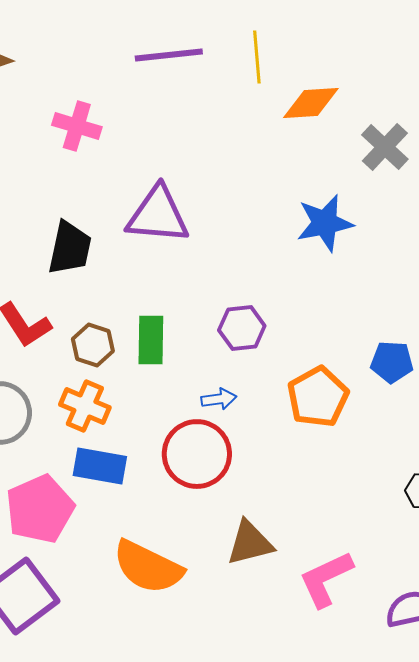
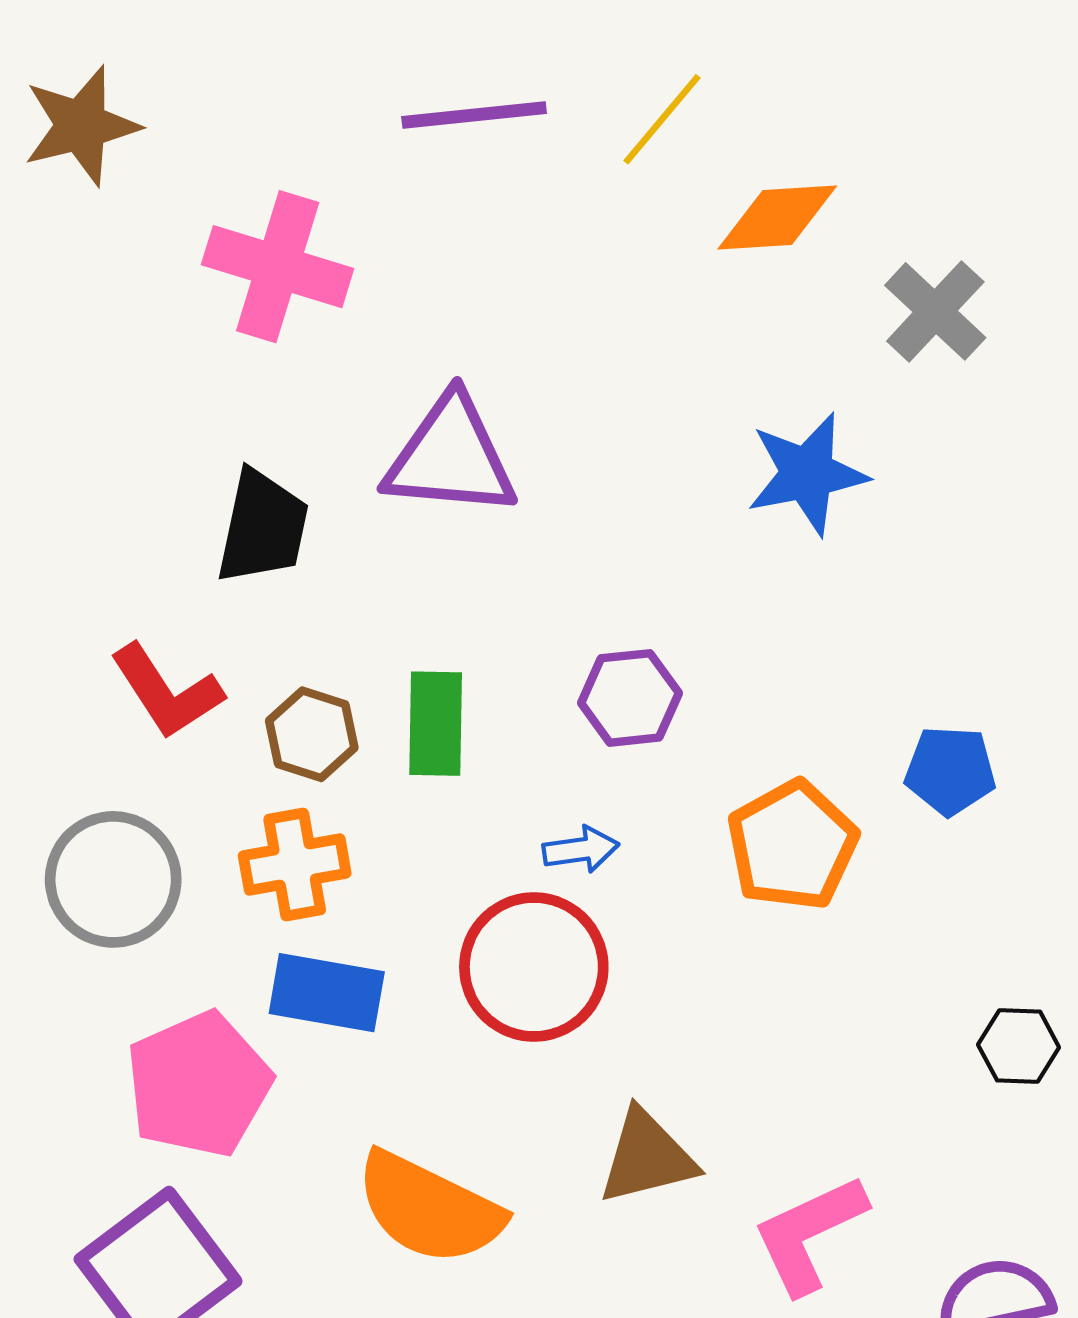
yellow line: (257, 57) -> (662, 119), turned 45
pink cross: (77, 126) -> (278, 267), size x1.4
orange cross: (85, 406) -> (295, 865), turned -33

